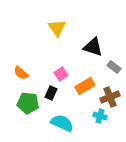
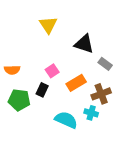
orange semicircle: (21, 73) -> (12, 70), turned -42
cyan semicircle: (62, 123) -> (66, 120), moved

